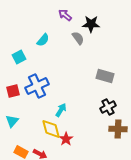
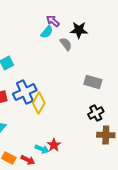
cyan semicircle: (43, 40) -> (47, 32), moved
cyan arrow: (61, 110) -> (42, 149), moved, turned 80
yellow diamond: (51, 129) -> (39, 103), moved, turned 45

